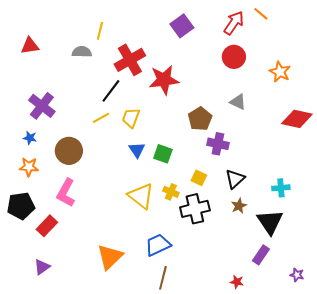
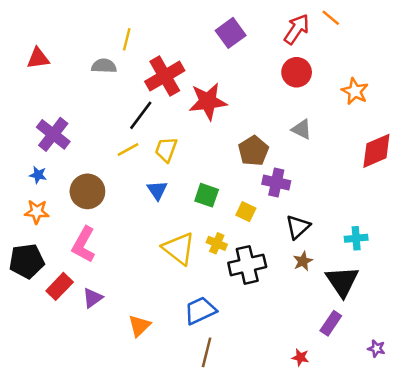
red diamond: (297, 119) -> (376, 151), turned -36
blue triangle: (137, 150) -> (157, 190), moved
yellow square: (199, 178) -> (246, 212), moved
orange triangle: (110, 257) -> (139, 326), size x0.7
purple triangle: (42, 267) -> (93, 298), moved

